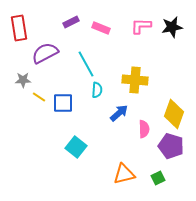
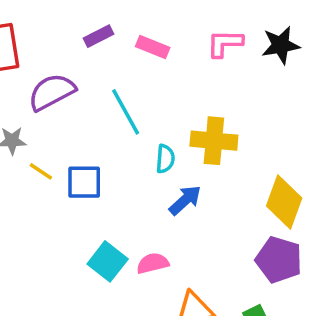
cyan semicircle: (97, 90) -> (165, 159), moved
pink semicircle: (144, 129) -> (153, 263), moved, turned -102

